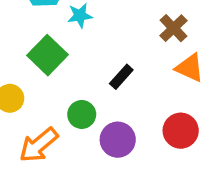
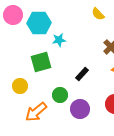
green square: (48, 55) -> (41, 62), turned 30

